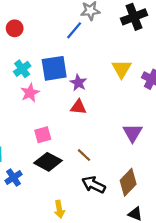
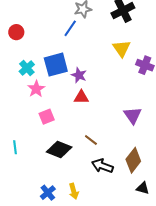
yellow triangle: (122, 69) -> (122, 48), moved
pink square: (43, 135) -> (47, 117), moved
blue cross: (13, 178) -> (48, 193), moved

